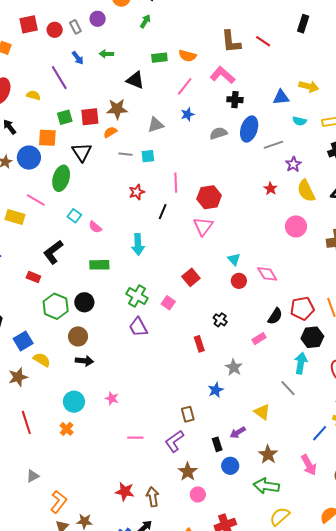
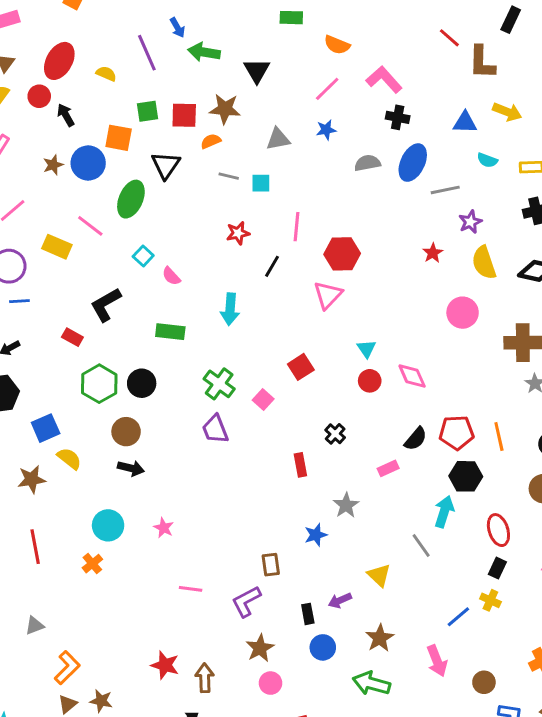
brown L-shape: (231, 42) -> (482, 62), moved
green arrow: (106, 54) -> (204, 52), moved, size x1.5
green rectangle: (159, 58) -> (291, 18), moved
black triangle: (135, 80) -> (257, 71), turned 30

